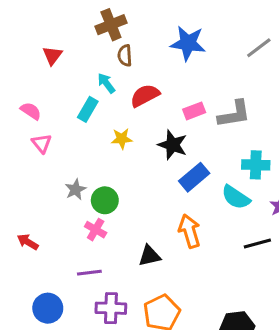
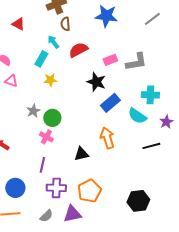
red triangle: (52, 55) -> (18, 24), turned -40
yellow star: (122, 139) -> (50, 80), moved
pink triangle: (42, 143) -> (11, 81), turned -32
purple line: (89, 273) -> (42, 165), turned -70

